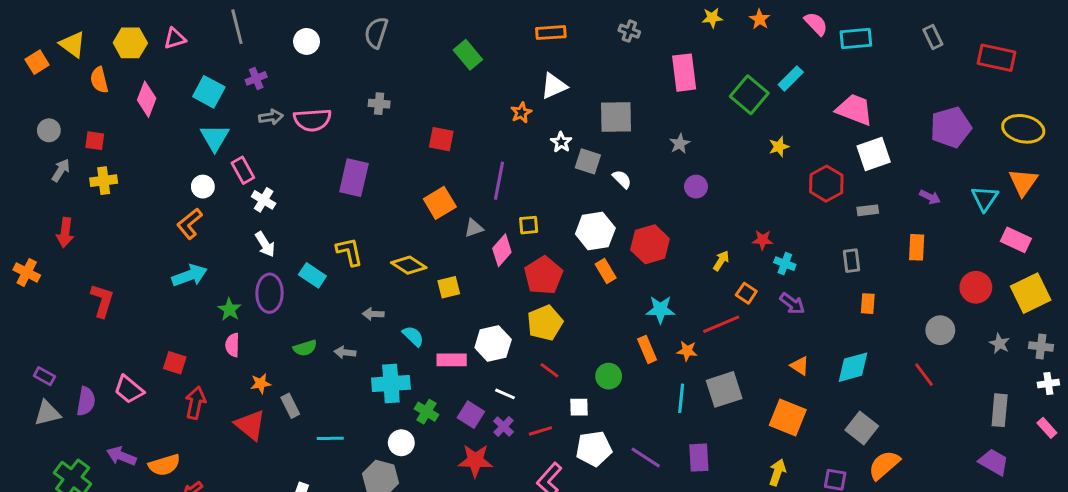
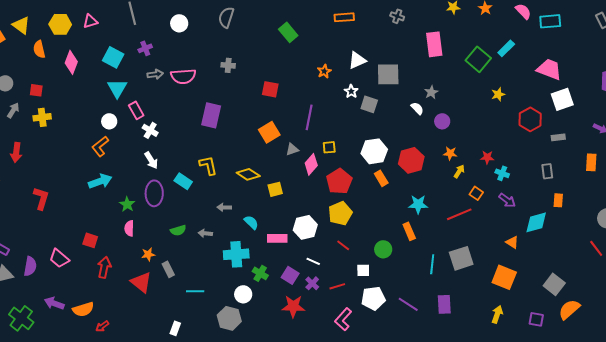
white triangle: (554, 86) -> (357, 60), moved
white semicircle: (622, 179) -> (417, 108), moved
orange star: (687, 351) -> (450, 153), moved
cyan diamond: (853, 367) -> (536, 222), moved

